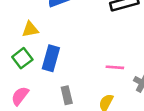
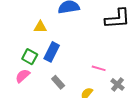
green square: (22, 58) -> (30, 57), moved, turned -35
gray rectangle: (67, 95) -> (58, 82), turned -40

